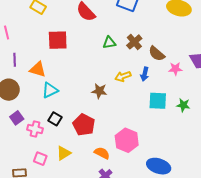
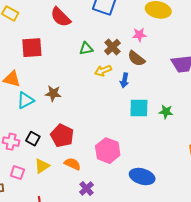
pink star: (175, 69) -> (139, 35), moved
yellow arrow: (123, 76) -> (103, 71), moved
brown star: (99, 91) -> (53, 93), moved
black square: (55, 119) -> (33, 139), moved
orange semicircle: (102, 153) -> (72, 164), moved

